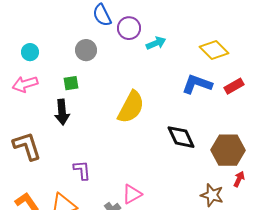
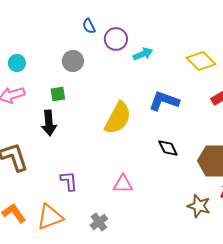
blue semicircle: (102, 15) -> (89, 26), size x0.7
blue L-shape: (197, 84) -> (164, 101), moved
black diamond: (181, 137) -> (168, 148), size x0.7
pink triangle: (132, 194) -> (123, 184), moved, turned 30

